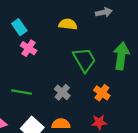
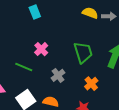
yellow semicircle: (68, 24) -> (90, 13), moved
pink cross: (29, 48) -> (41, 49), moved

